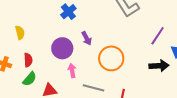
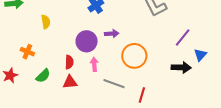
purple arrow: (87, 38) -> (112, 34), turned -72
red semicircle: (28, 60) -> (69, 62), moved
green semicircle: (30, 79) -> (43, 76), moved

